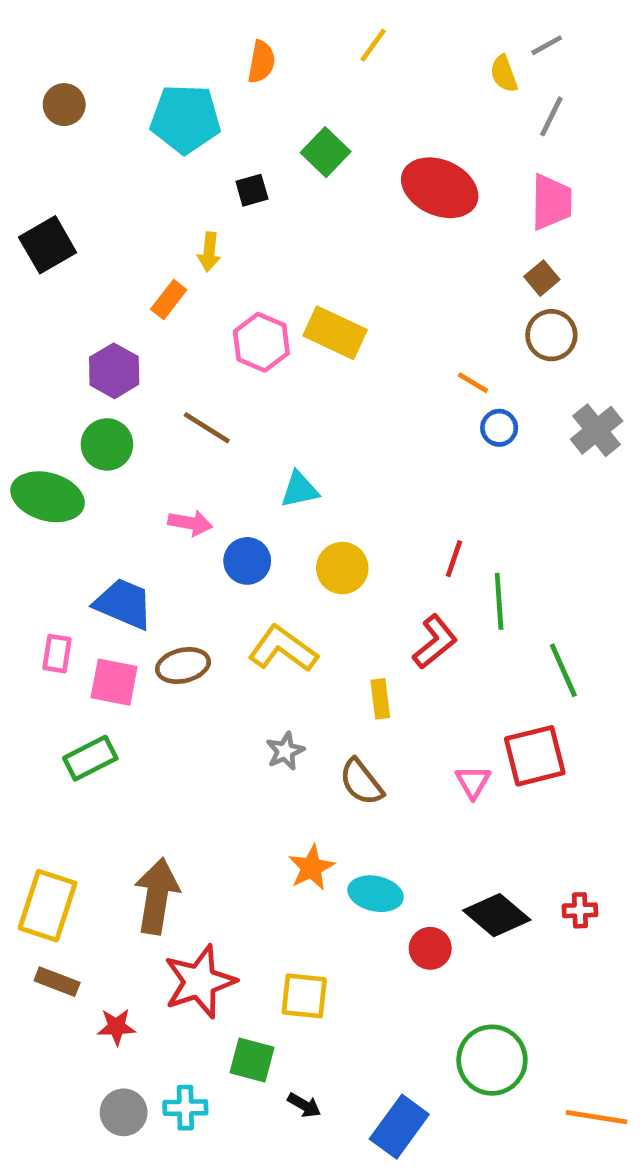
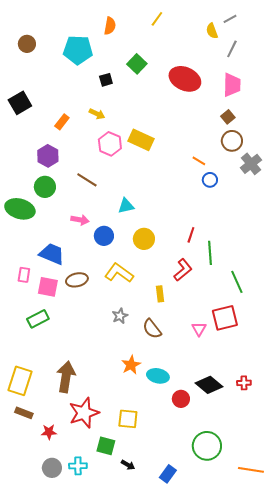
yellow arrow: (209, 252) -> (97, 114), moved, turned -70
orange rectangle: (169, 299) -> (62, 122), moved
gray cross: (597, 430) -> (251, 164), moved
blue rectangle: (399, 1127) -> (168, 474), size x0.7

